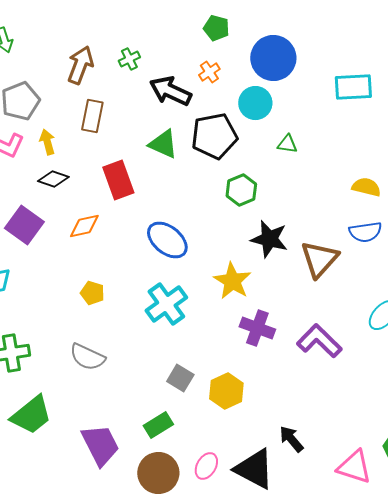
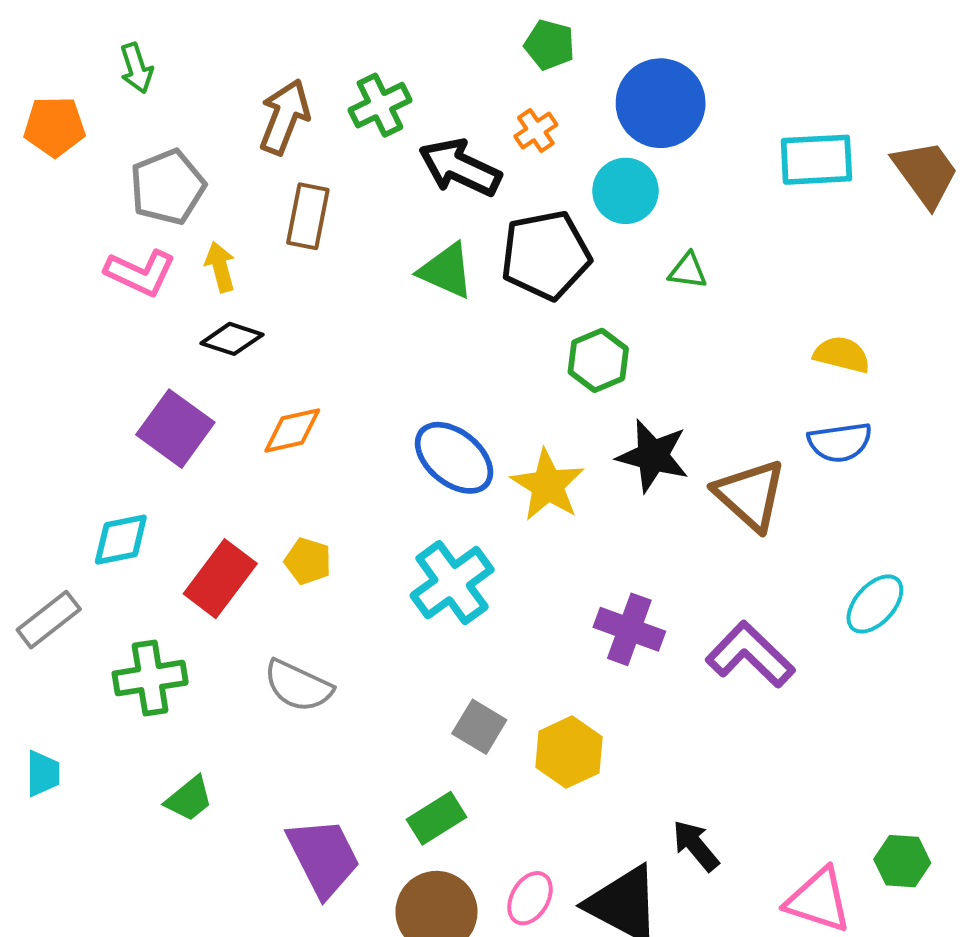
green cross: (129, 59) -> (380, 105), size x1.4
red rectangle: (118, 180) -> (220, 579), moved, turned 57
brown triangle: (319, 259) -> (750, 495), turned -30
yellow star: (232, 281) -> (548, 485), moved
green trapezoid: (31, 415) -> (189, 799), size x0.6

